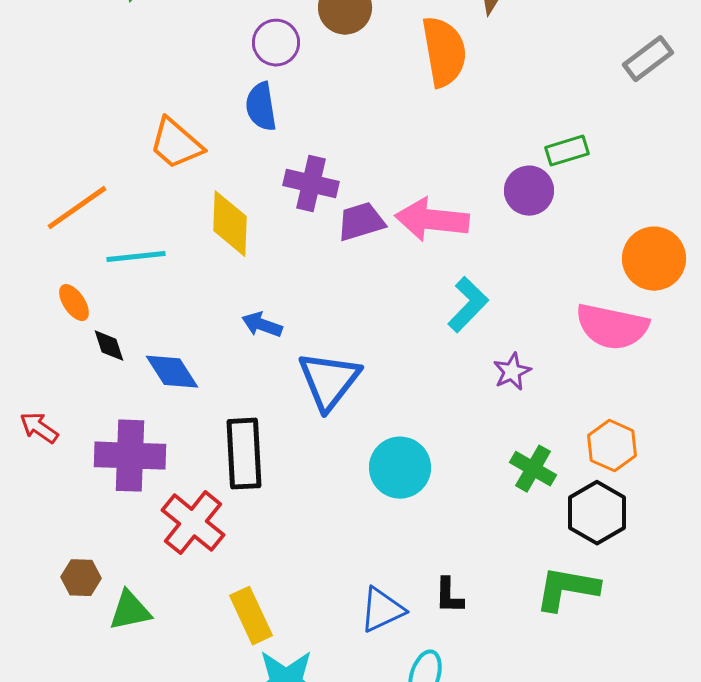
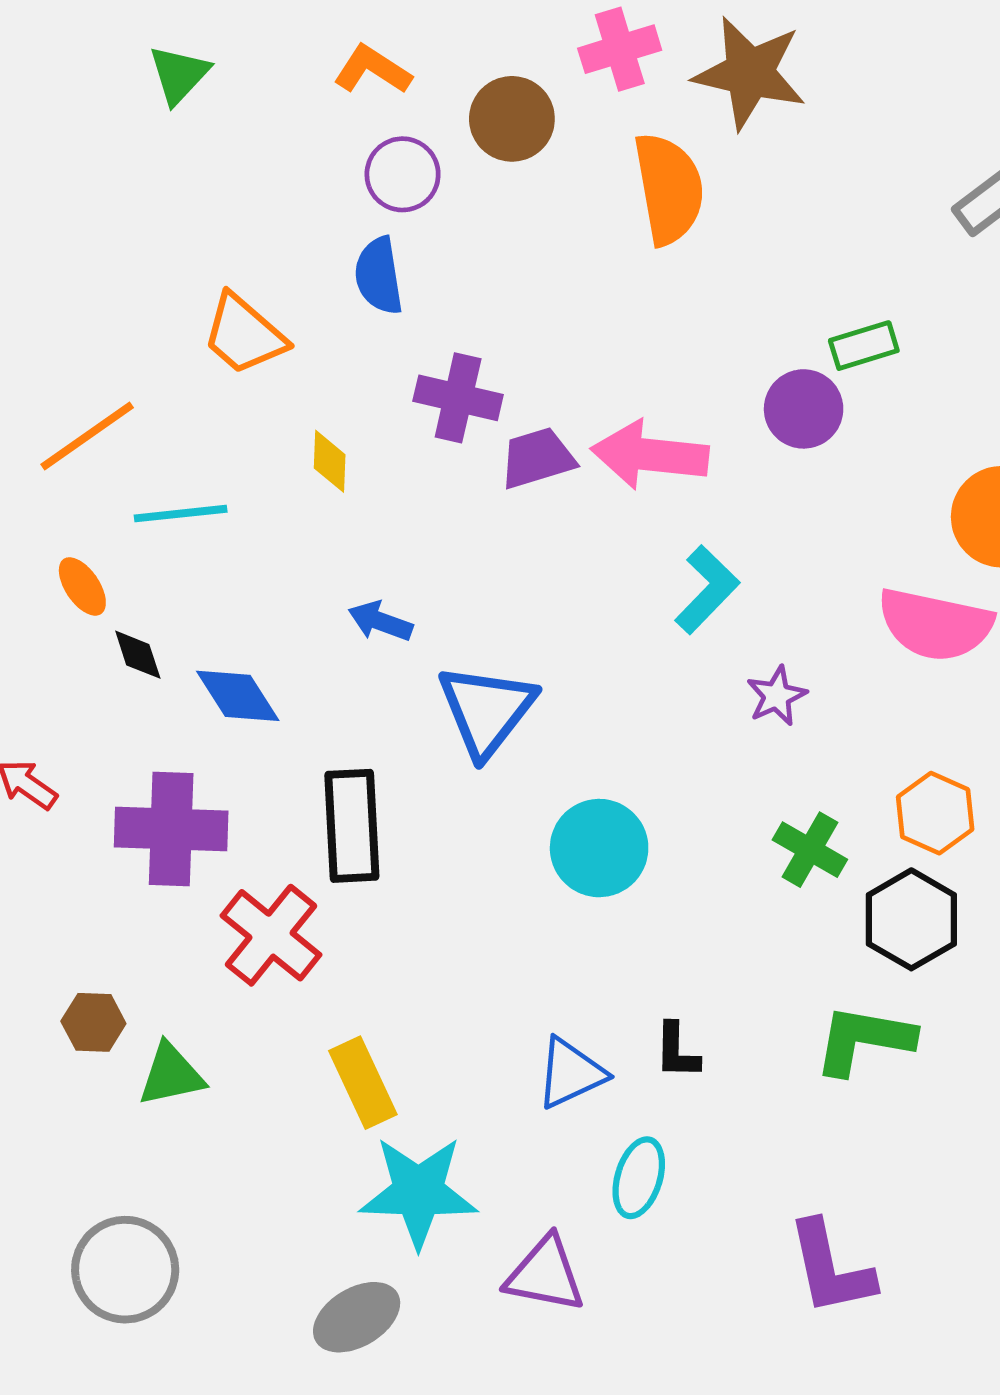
yellow diamond: (230, 224) -> (330, 461), size x0.6

